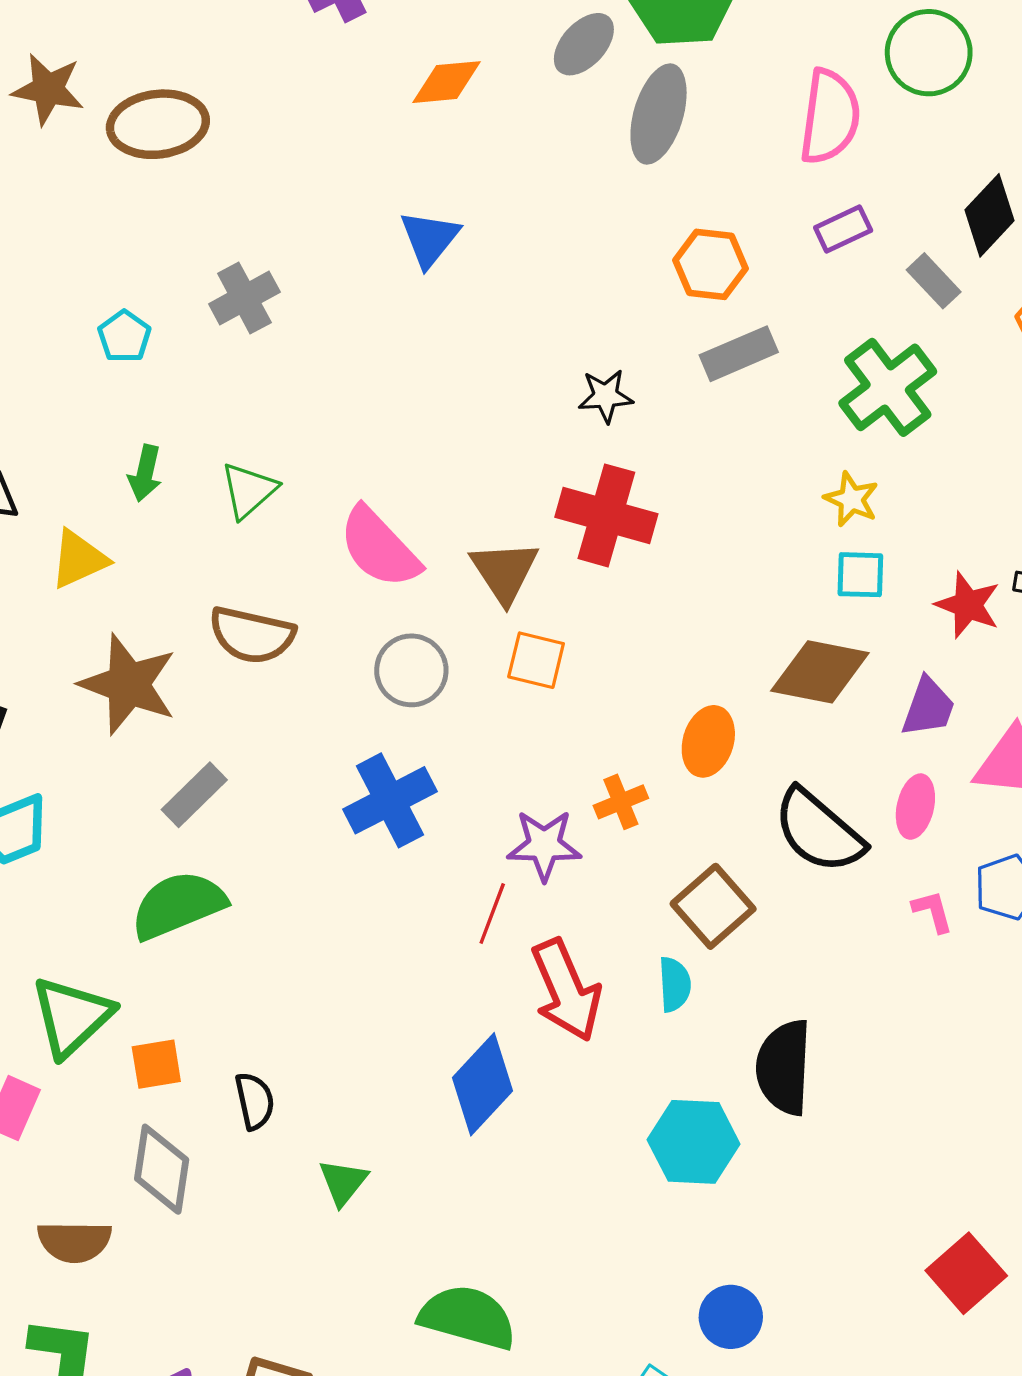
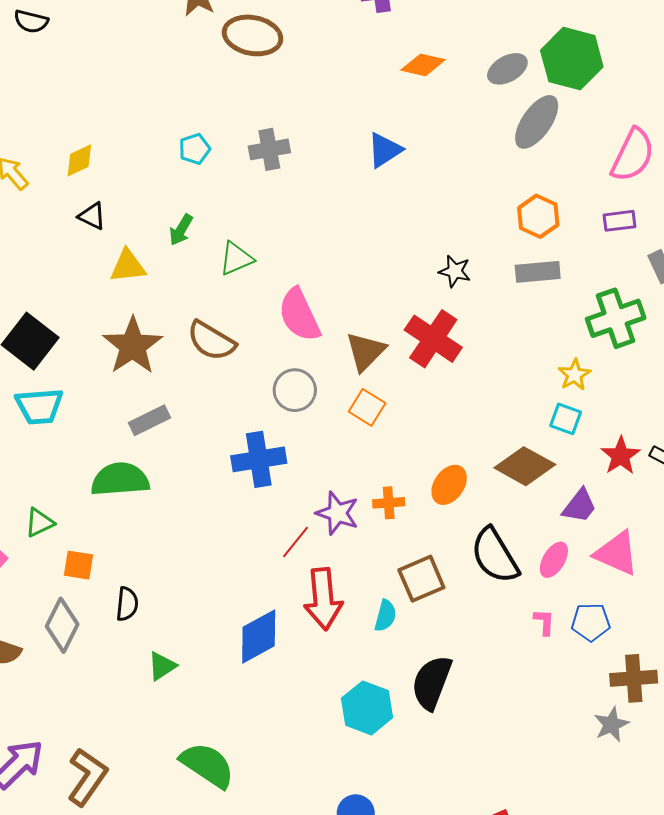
green triangle: (72, 1016) -> (40, 523), size x0.6

